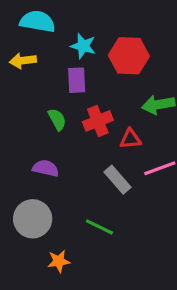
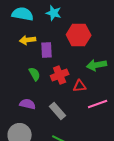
cyan star: (83, 46) -> (54, 13), moved
yellow arrow: (23, 61) -> (28, 40), moved
gray rectangle: (117, 180) -> (58, 111), moved

